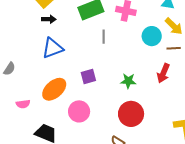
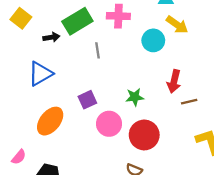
black arrow: (49, 19) -> (51, 37), moved
brown line: (174, 48) -> (189, 102), moved
pink semicircle: (23, 104) -> (19, 157), moved, turned -32
pink circle: (79, 111) -> (109, 124), moved

